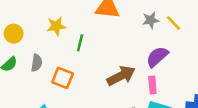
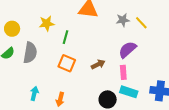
gray semicircle: (37, 63) -> (30, 53), size x1.5
brown arrow: (121, 76) -> (98, 64), size x0.6
orange square: (63, 78) -> (67, 63), moved

